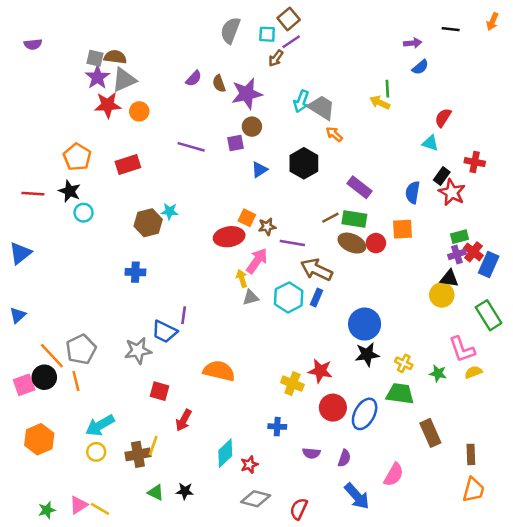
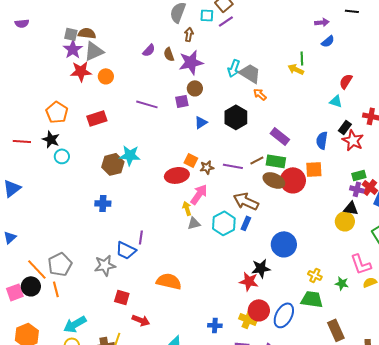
brown arrow: (276, 58) -> (189, 34), moved, turned 152
cyan star: (170, 211) -> (130, 155), size x1.5
purple line: (292, 243) -> (233, 166), moved
red circle: (376, 243) -> (293, 180), size x1.6
purple cross: (457, 254) -> (357, 189), turned 32
black star: (367, 354) -> (261, 268), moved
yellow cross: (292, 384) -> (248, 319), moved
red arrow: (184, 420) -> (141, 320), turned -96

